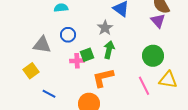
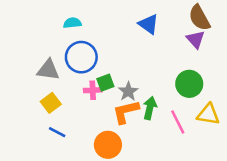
gray star: (105, 28) -> (128, 91), moved
blue circle: (68, 35) -> (81, 57), size x1.6
green arrow: (109, 50) -> (150, 108), moved
yellow square: (31, 71) -> (51, 103), moved

